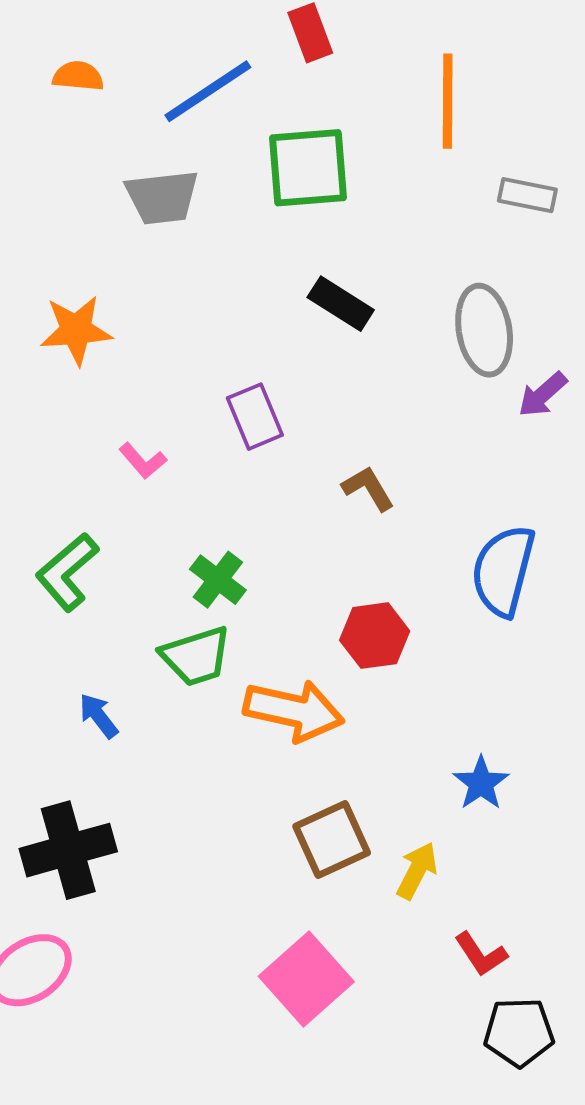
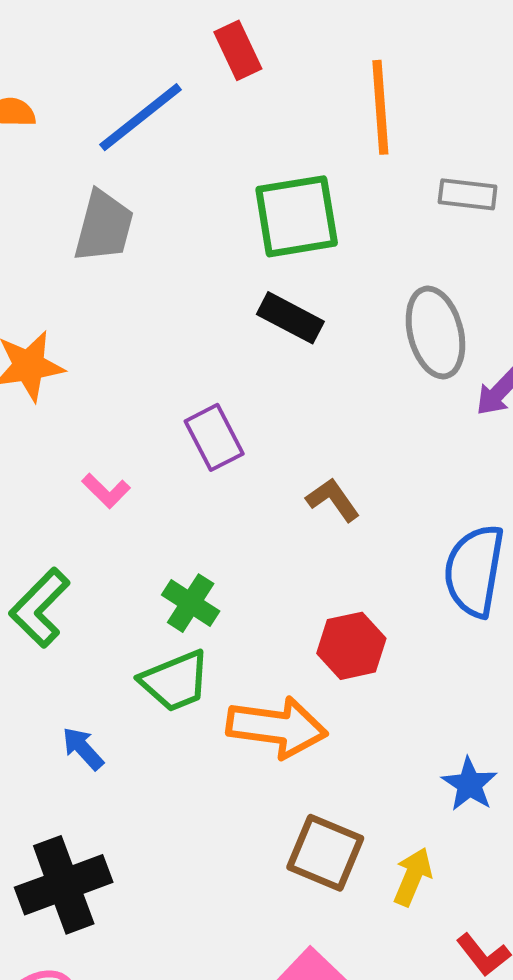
green square: (308, 168) -> (297, 216), moved
gray trapezoid: (162, 197) -> (104, 226), turned -64
brown square: (332, 840) -> (325, 853), turned -38

